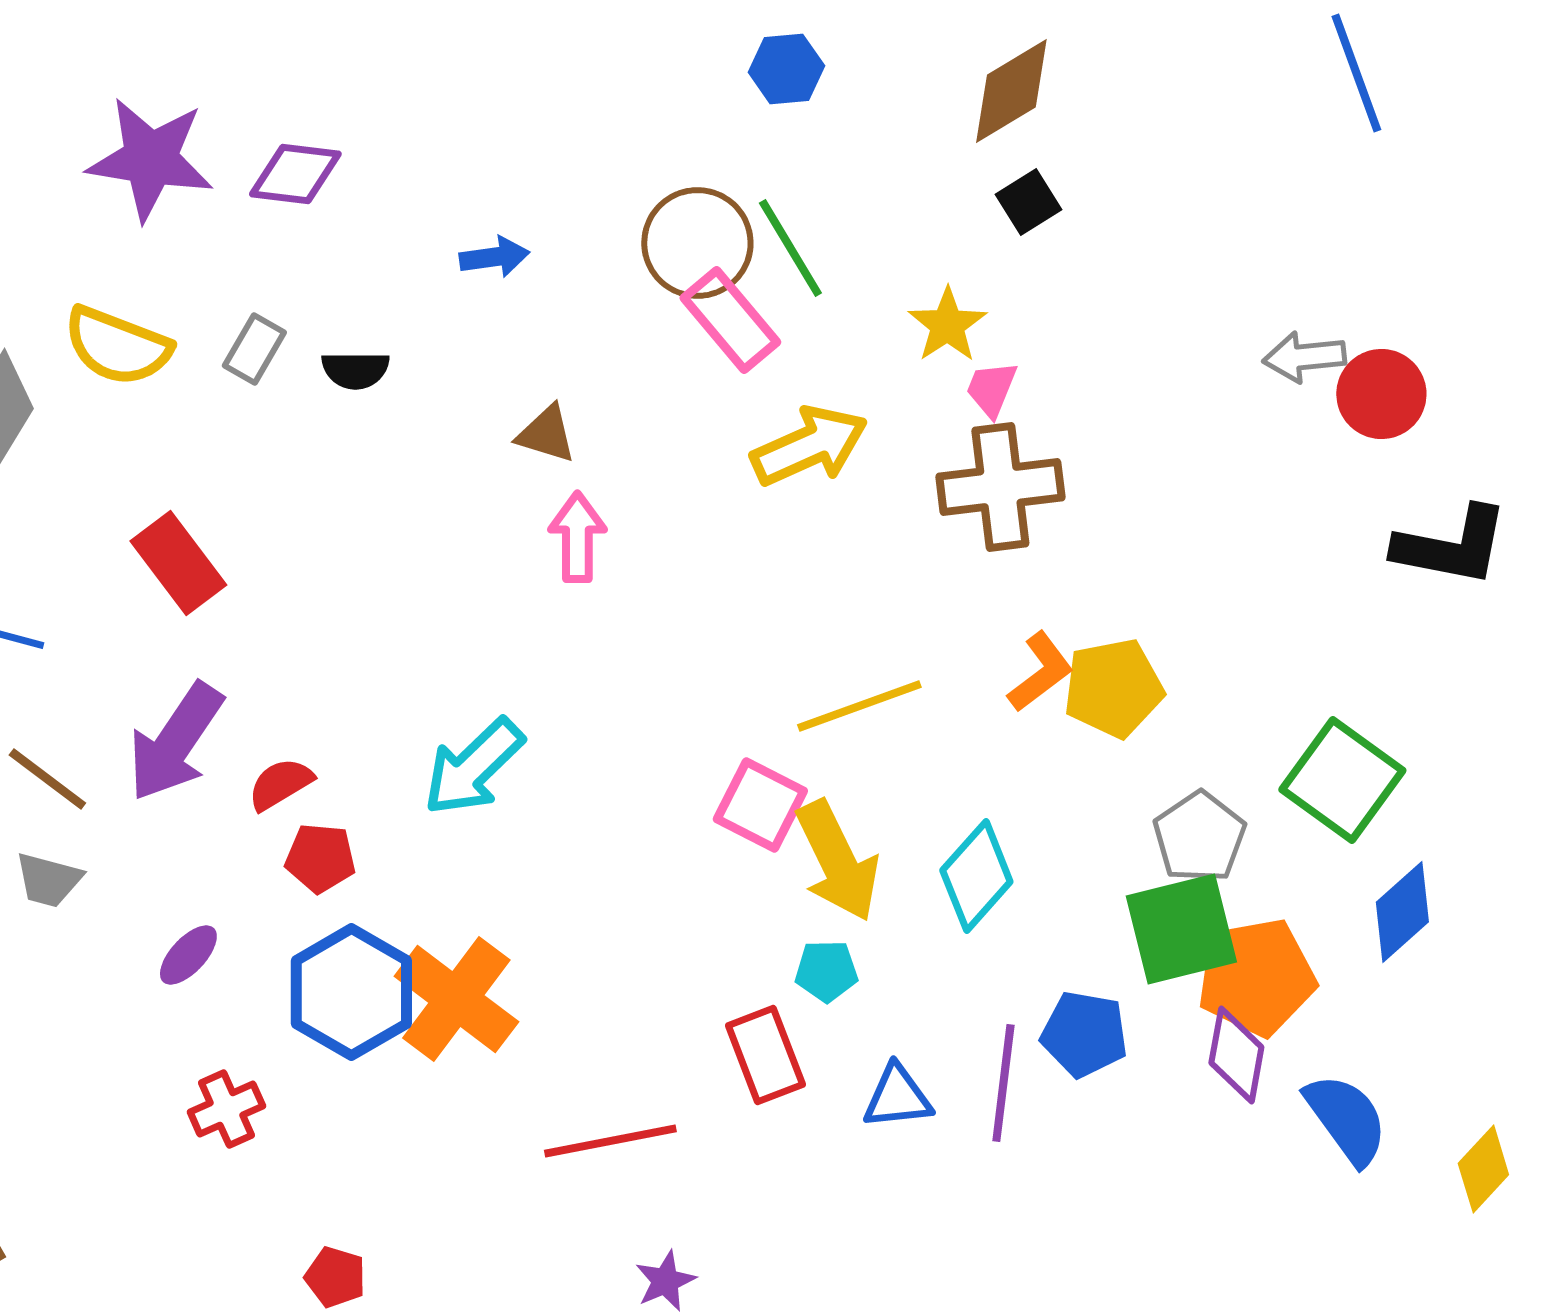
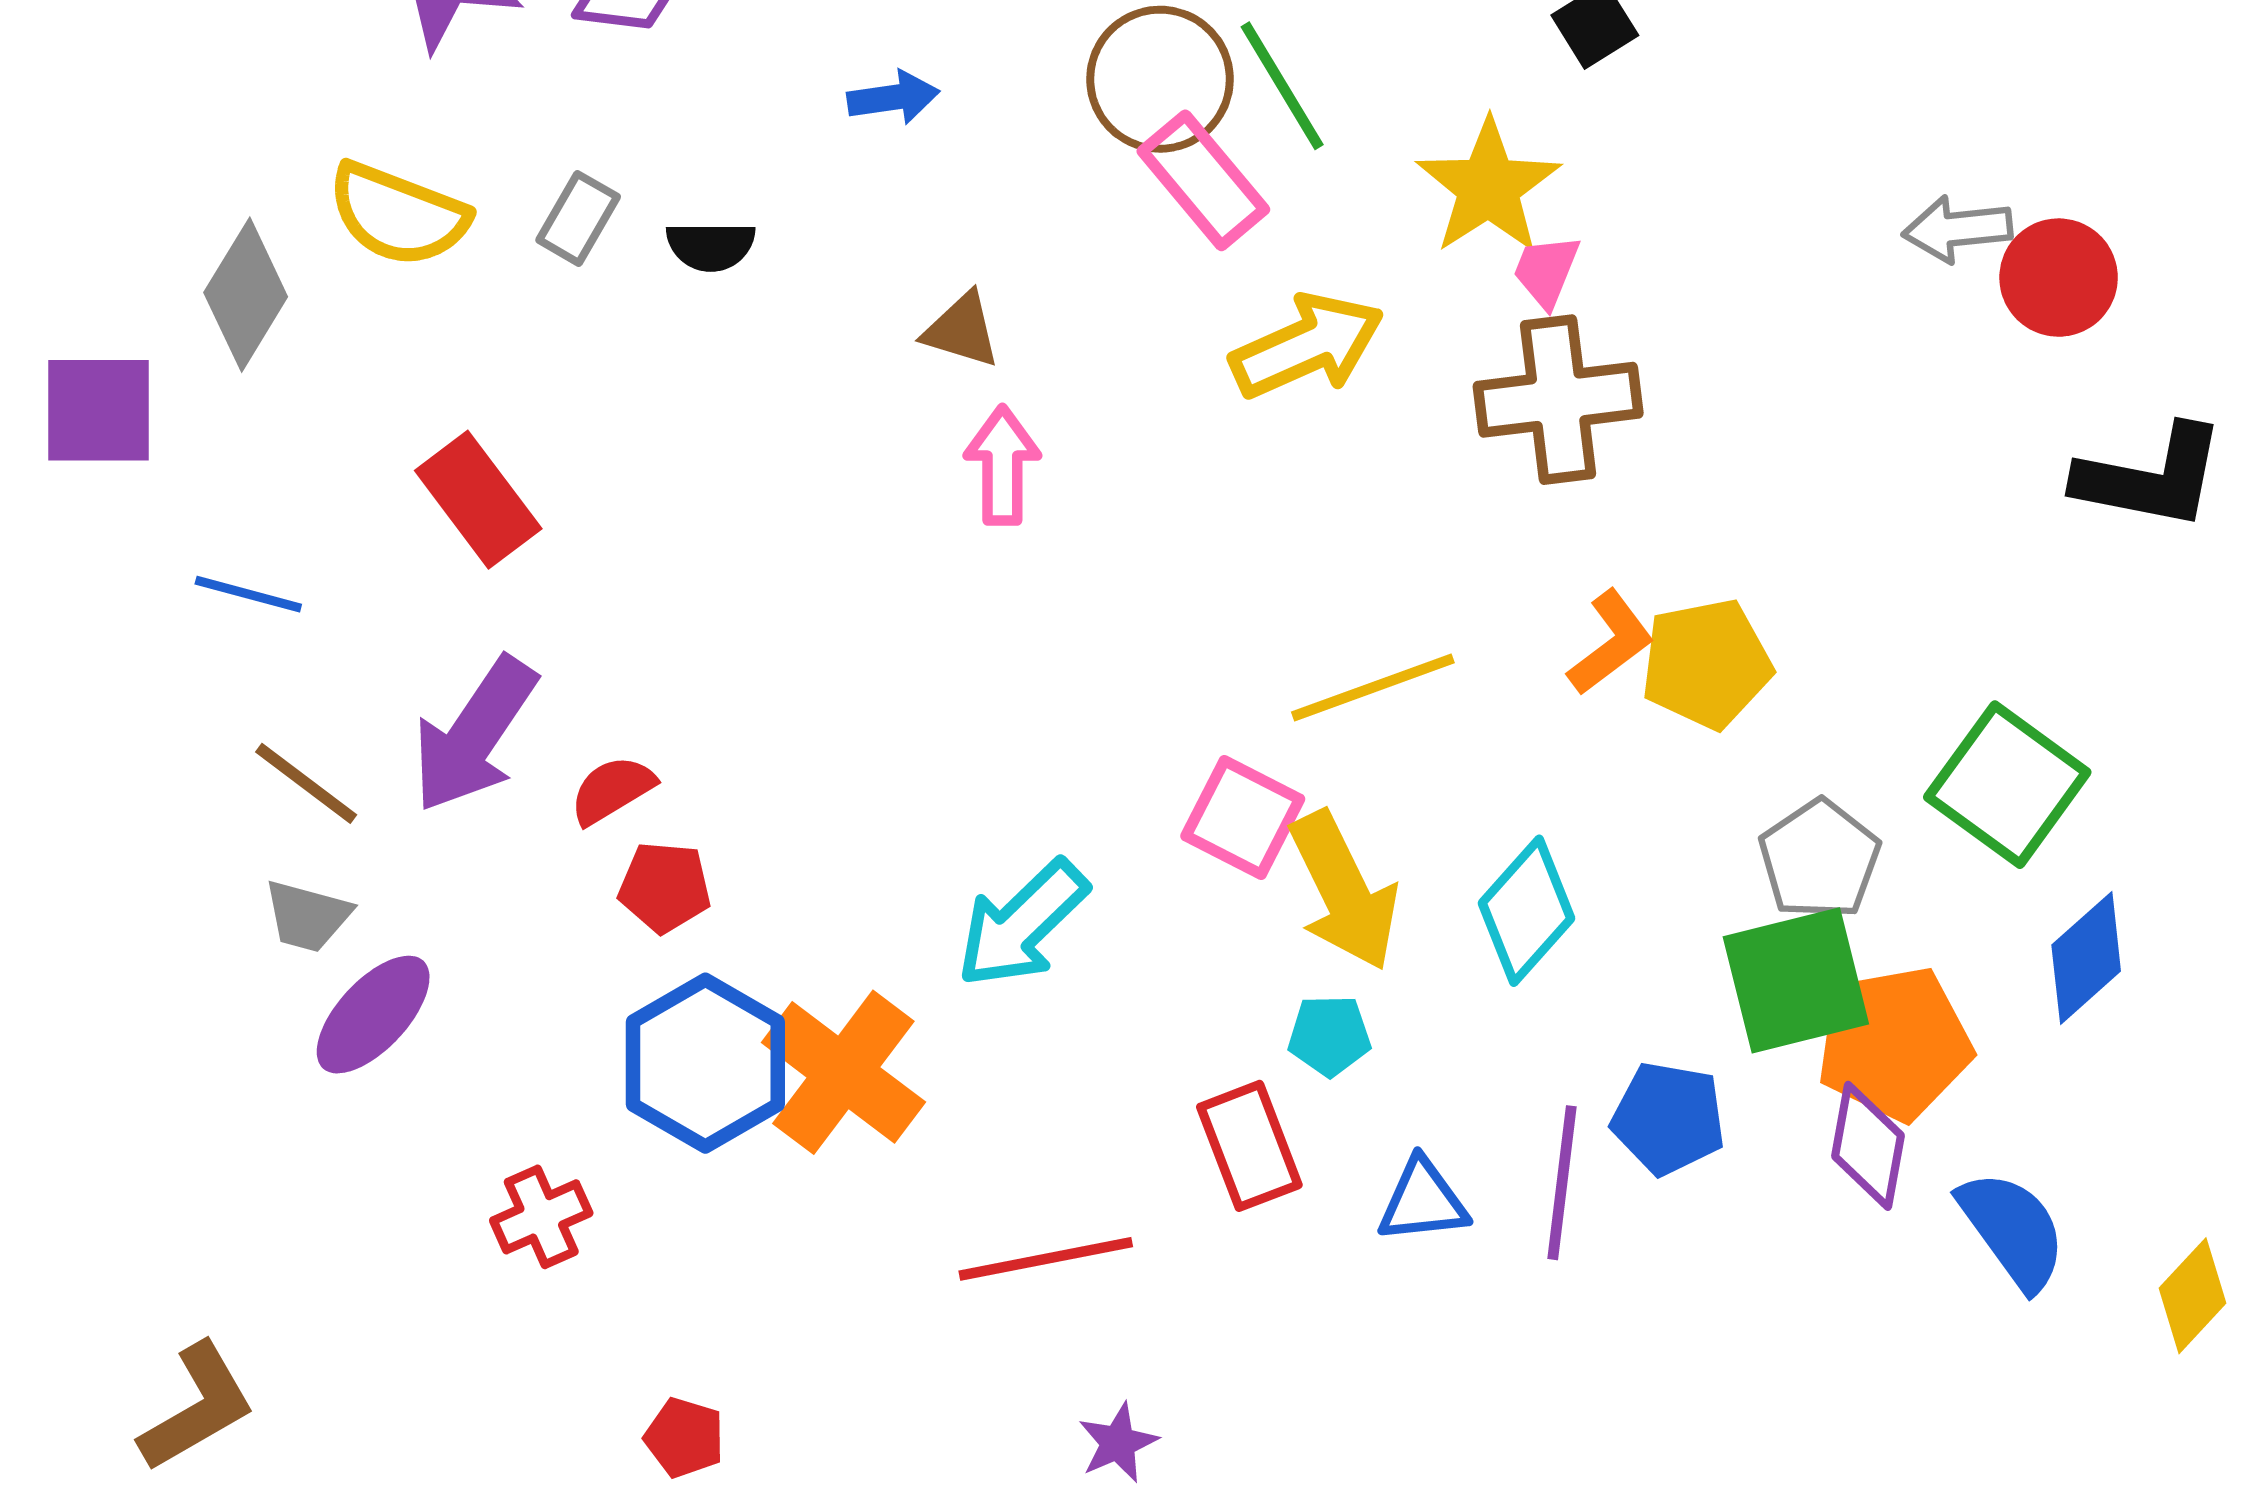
yellow star: (947, 325) -> (1488, 187), size x1.4
cyan arrow: (473, 767) -> (1022, 924), moved
purple ellipse: (188, 955) -> (373, 1015), moved, size x1.5

